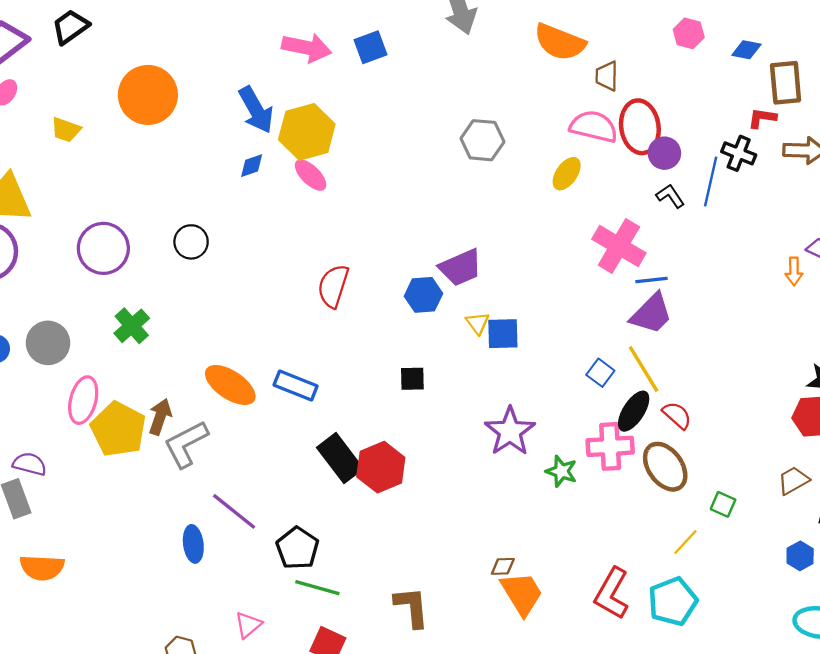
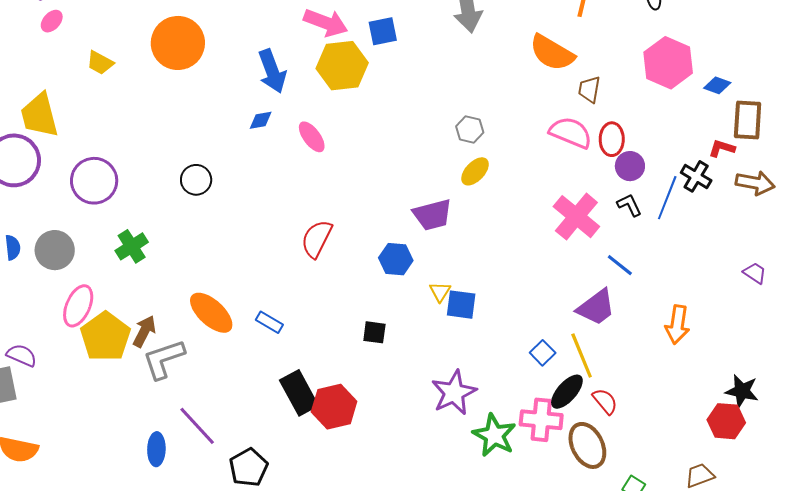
pink hexagon: (689, 33) -> (668, 63), size x1.8
red ellipse: (640, 127) -> (612, 139), size x0.7
yellow hexagon: (307, 132) -> (342, 66), moved
gray hexagon: (482, 140) -> (470, 129), size x0.7
yellow ellipse: (567, 174) -> (475, 171), moved
pink cross: (619, 246) -> (576, 217), moved
purple circle: (103, 248) -> (94, 181), moved
purple trapezoid: (461, 267) -> (432, 215), moved
orange arrow: (794, 271) -> (677, 325), moved, size x1.5
blue line: (651, 280) -> (620, 265), moved, turned 36
blue rectangle: (296, 386) -> (269, 322), size x0.7
green star: (561, 471) -> (494, 435), size x1.5

